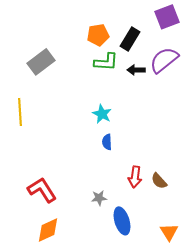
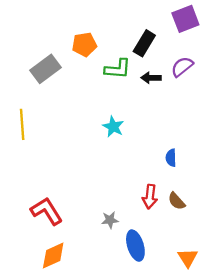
orange pentagon: (98, 35) -> (84, 44), moved
purple semicircle: (164, 60) -> (182, 67), size x0.7
blue semicircle: (107, 142) -> (171, 158), moved

